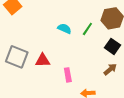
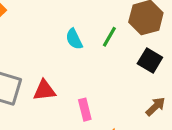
cyan semicircle: (64, 29) -> (74, 39), turned -136
brown arrow: (110, 69) -> (155, 107), moved

